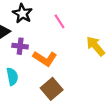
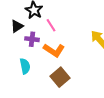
pink line: (60, 21) -> (51, 25), moved

